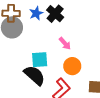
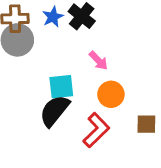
black semicircle: (34, 75) -> (54, 111), turned -90

